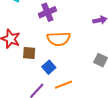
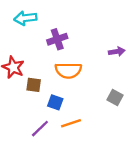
blue square: (49, 67) -> (55, 102), turned -32

